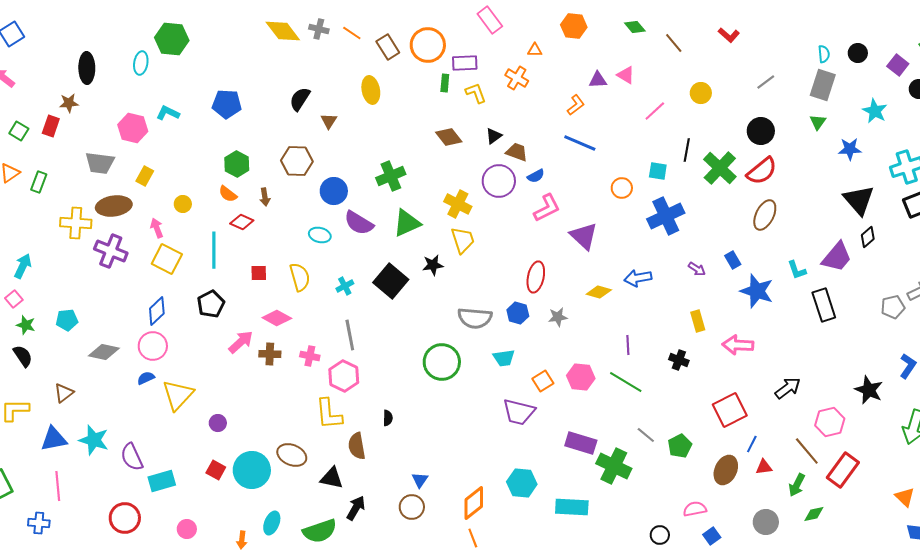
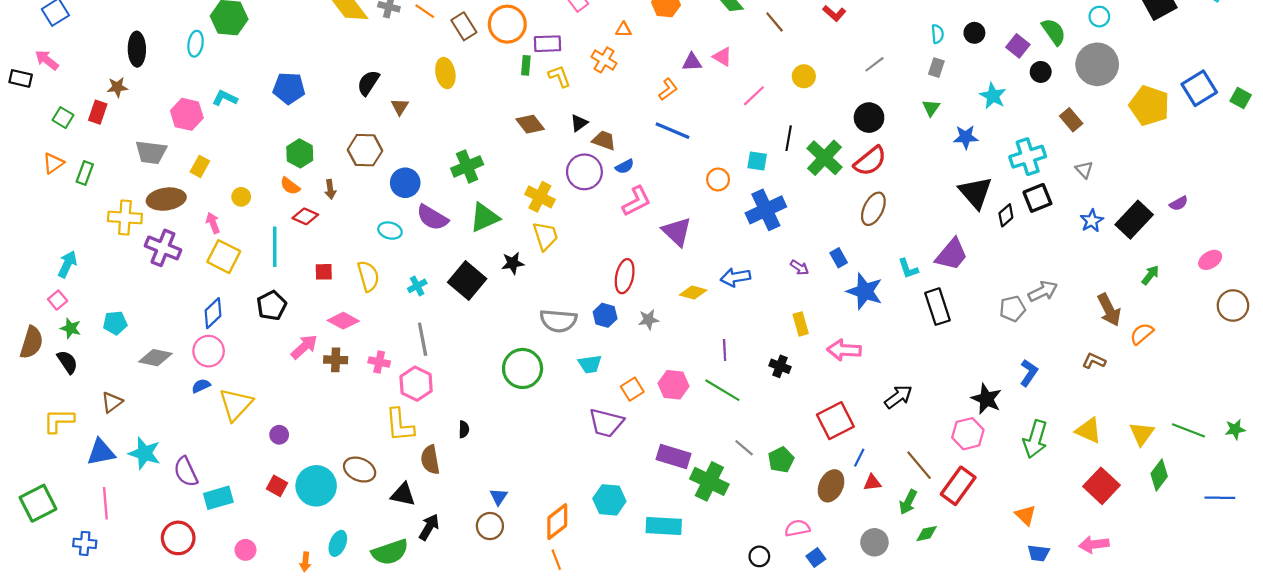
gray rectangle: (823, 85) -> (936, 68), size x0.6
black diamond: (868, 237) -> (1006, 215), moved
pink hexagon: (830, 422) -> (968, 434), moved

